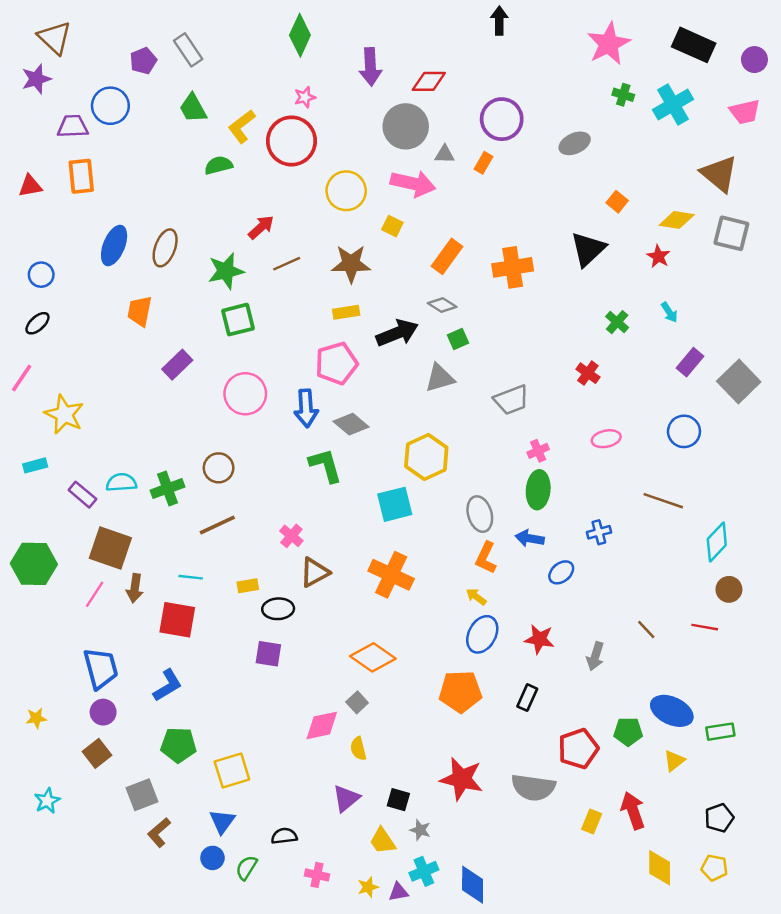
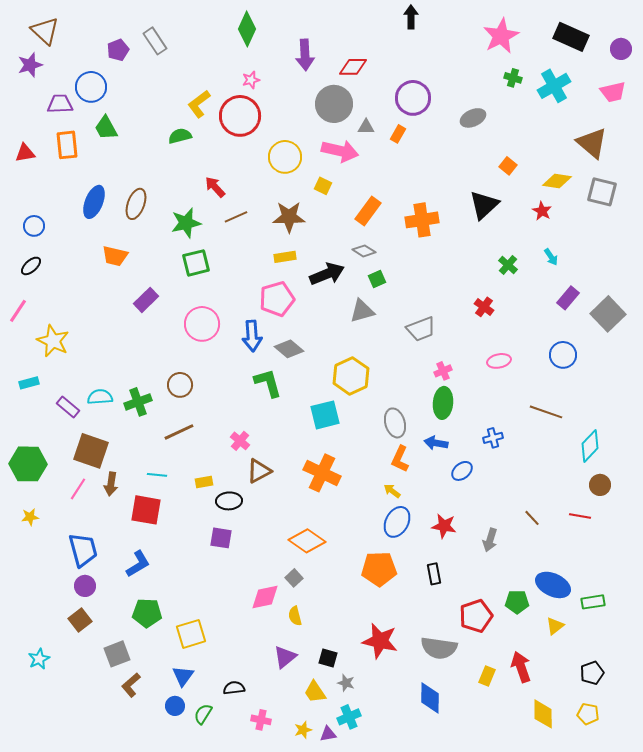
green trapezoid: (193, 108) -> (106, 128), moved
red arrow: (261, 227) -> (215, 187), turned -90
orange trapezoid: (140, 311) -> (115, 256), turned -88
black rectangle: (527, 698) -> (434, 574), turned -35
yellow star: (36, 718) -> (30, 517), moved
blue diamond: (473, 885) -> (430, 698), moved

